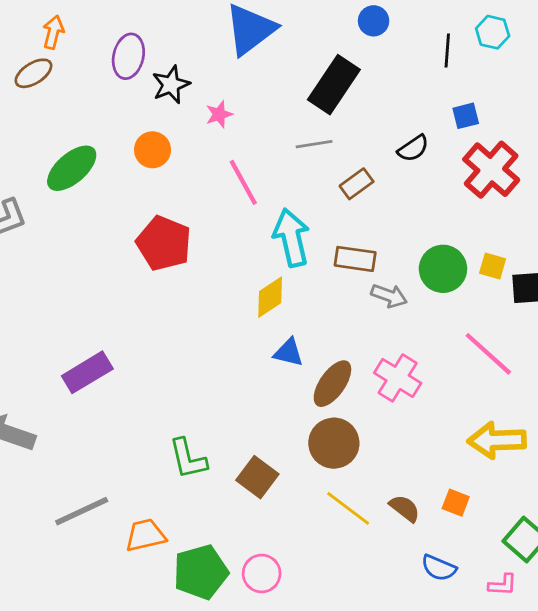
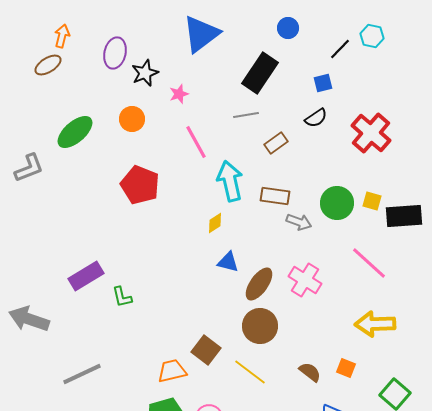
black line: (447, 51) -> (340, 49), turned 40
blue square: (466, 116) -> (323, 83), moved
yellow diamond: (270, 297) -> (215, 223), size x0.7
green L-shape: (188, 459) -> (122, 297), moved, size x0.7
yellow line: (348, 508) -> (250, 372), moved
orange trapezoid: (145, 535) -> (172, 371), moved

